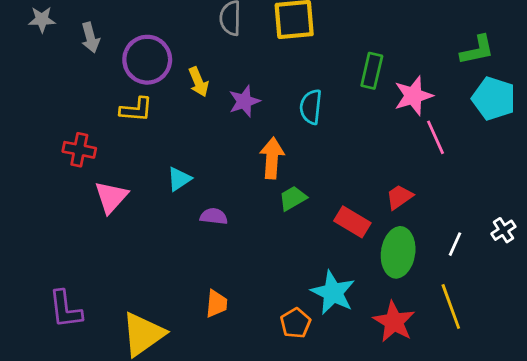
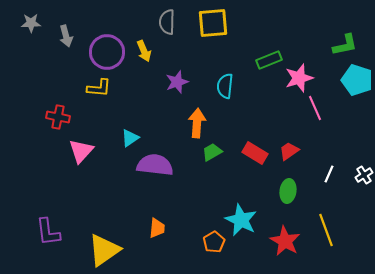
green rectangle: (372, 71) -> (269, 60), turned 55
yellow arrow: (199, 82) -> (144, 51), moved
purple semicircle: (214, 216) -> (155, 165), size x1.8
red rectangle: (352, 222) -> (255, 153), moved
white line: (455, 244) -> (329, 174), moved
green ellipse: (398, 252) -> (288, 191), size x0.7

